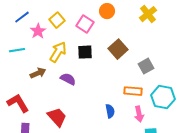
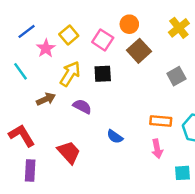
brown square: (118, 49) -> (139, 51), moved
cyan line: (17, 50) -> (20, 71), turned 63
gray square: (146, 66) -> (176, 76), moved
blue semicircle: (110, 111) -> (115, 137), moved, turned 136
pink arrow: (139, 114) -> (157, 149), moved

